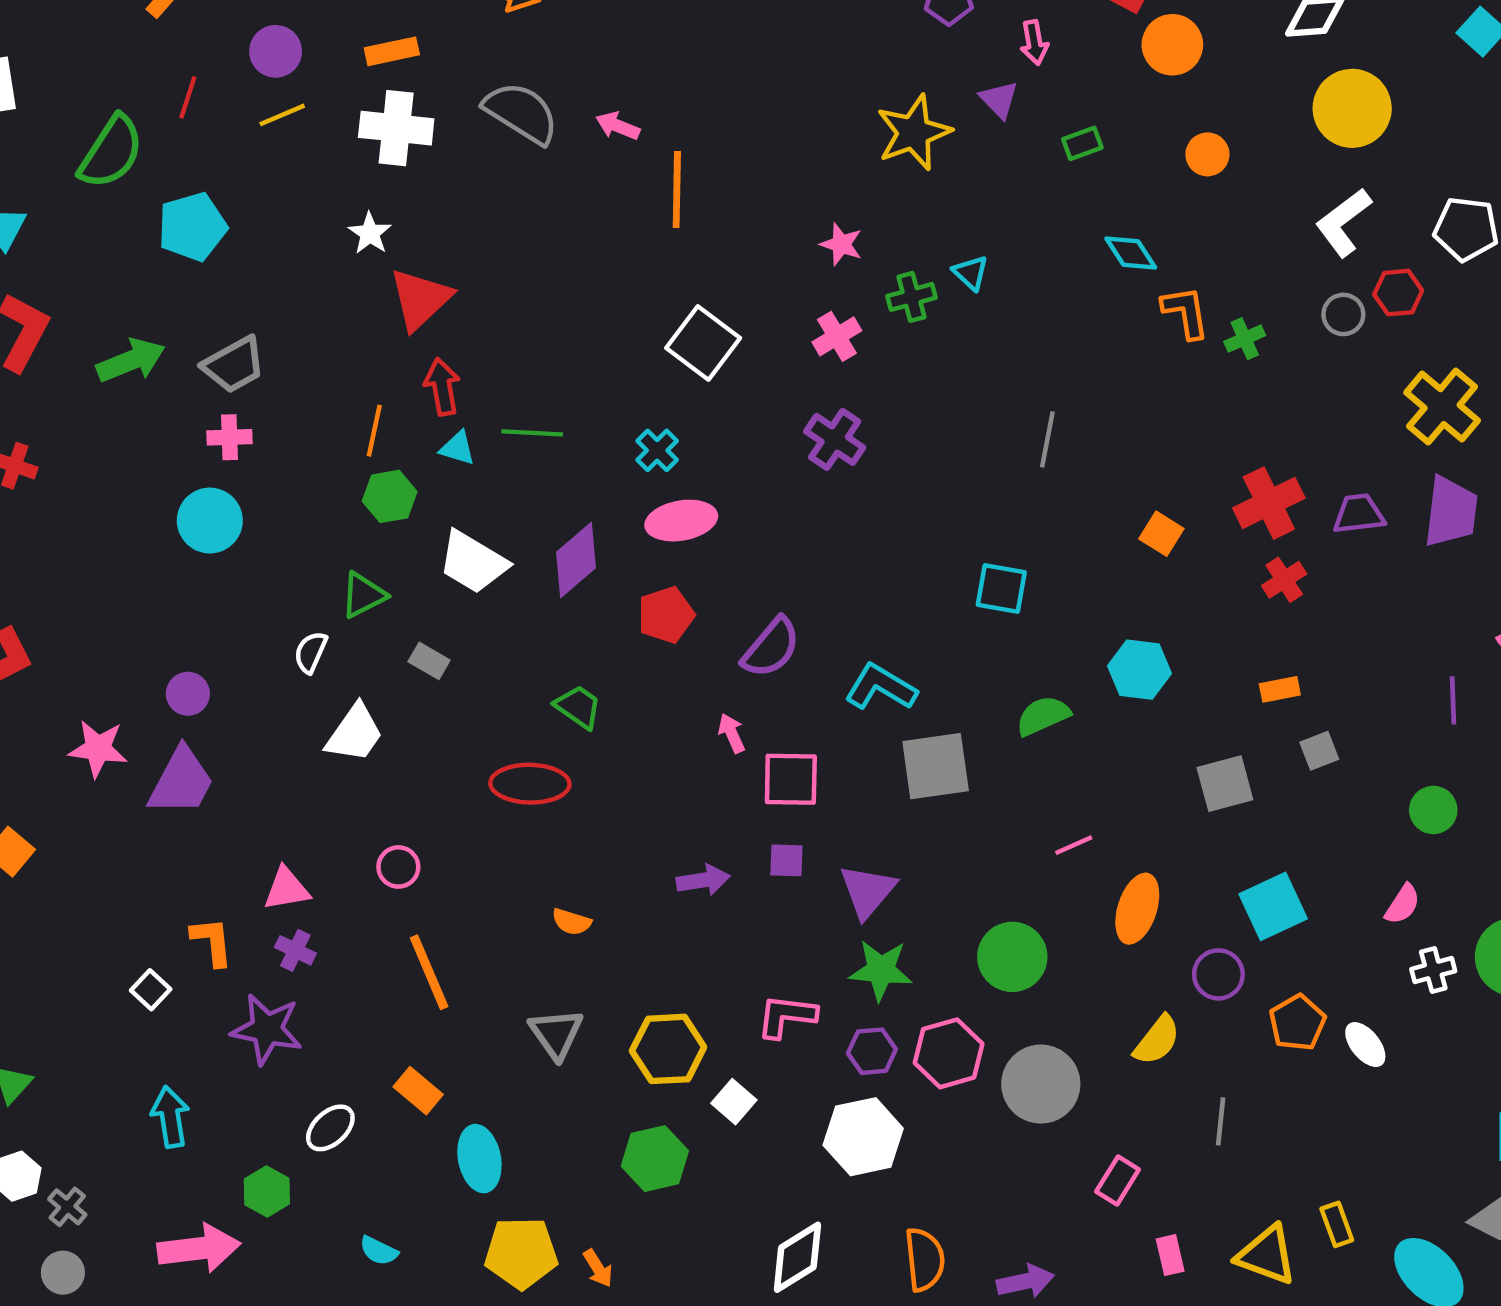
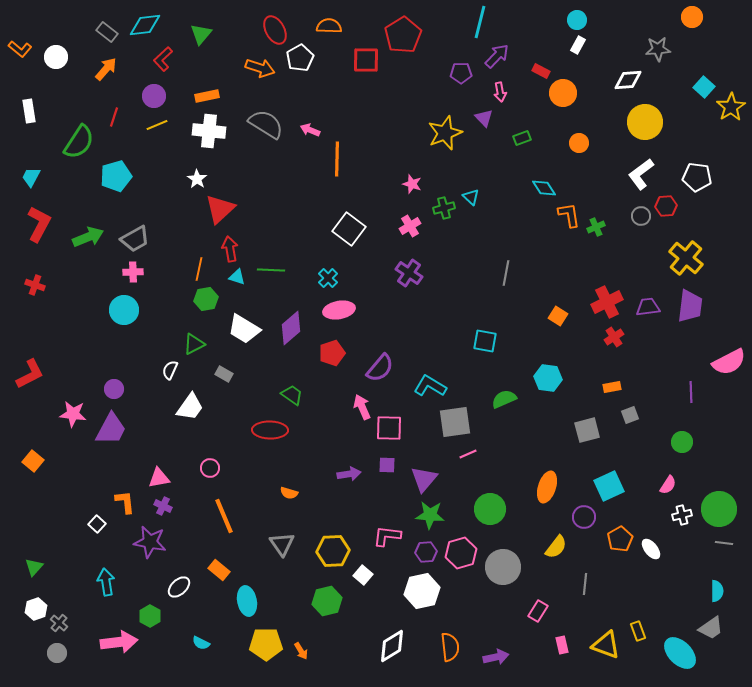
pink arrow: (732, 733) -> (362, 407), size x1.4
pink line: (1074, 845) -> (468, 454), moved

